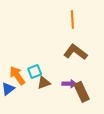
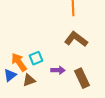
brown triangle: (44, 83) -> (29, 80), moved
purple arrow: (69, 84) -> (58, 70), moved

